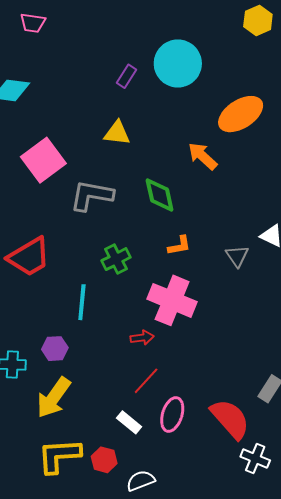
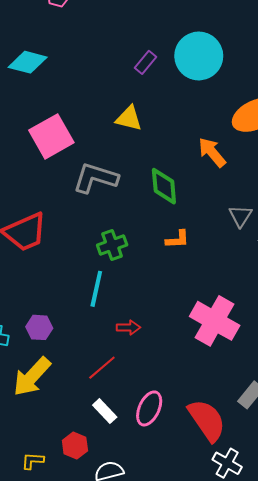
gray triangle: (237, 256) -> (240, 216), moved
pink cross: (172, 300) -> (215, 321), moved
cyan line: (82, 302) -> (96, 289), moved
red line: (146, 381) -> (102, 368), moved
yellow L-shape: (59, 456) -> (33, 461), moved, size x0.5

